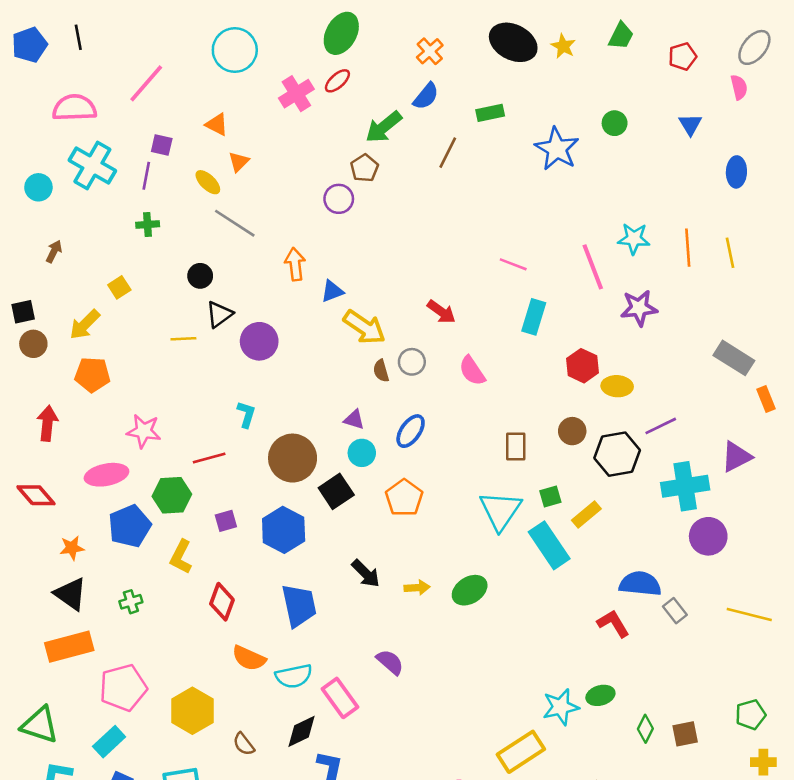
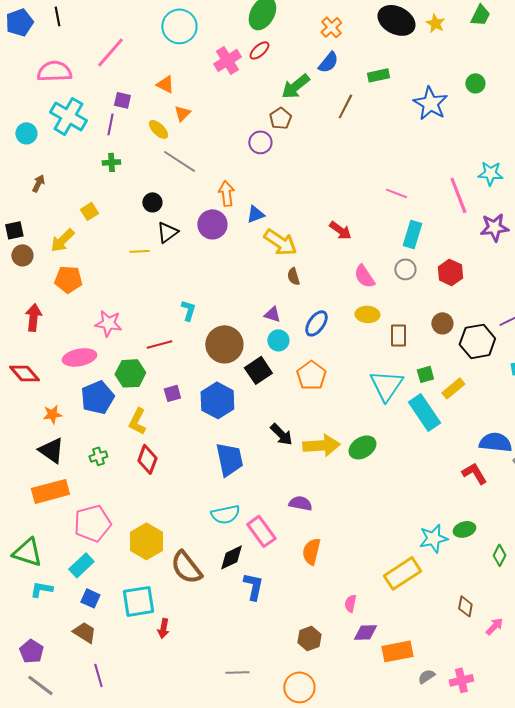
purple circle: (259, 341) -> (212, 224), moved
gray circle: (412, 362) -> (405, 269), moved
yellow ellipse: (617, 386) -> (367, 314), moved
yellow arrow: (417, 588) -> (321, 445), size x1.8
red diamond: (222, 602) -> (147, 459), moved
orange semicircle: (249, 658) -> (311, 551), moved, turned 80
purple semicircle: (390, 662) -> (300, 503), turned -30
brown semicircle: (244, 744) -> (186, 567), size x1.8

